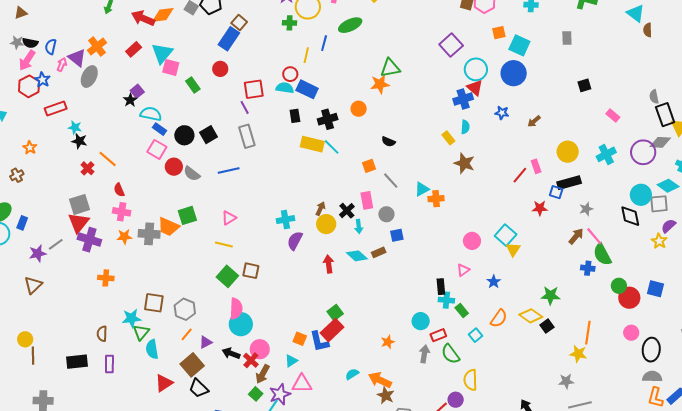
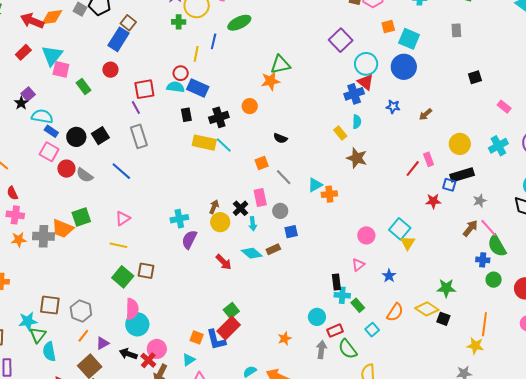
blue line: (229, 171) -> (121, 171), turned 55
red arrow: (329, 264) -> (224, 262), turned 144
green circle: (619, 286) -> (494, 280), moved
black square: (547, 326) -> (443, 319), turned -32

